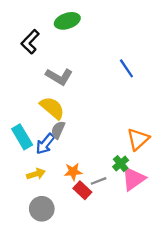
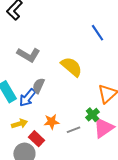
gray L-shape: (59, 77) -> (28, 55), moved
yellow semicircle: (52, 108) -> (71, 67), moved
red rectangle: (82, 190) -> (36, 139), moved

